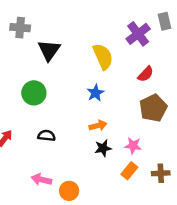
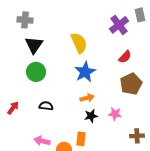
black triangle: (49, 50) -> (34, 45), moved
yellow semicircle: (103, 56) -> (79, 43), moved
blue star: (95, 93) -> (85, 72), size x1.5
orange rectangle: (129, 171) -> (81, 139), moved, turned -32

